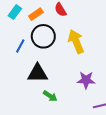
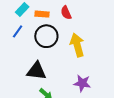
orange rectangle: (36, 14) -> (42, 14), turned 32
blue line: (20, 46) -> (18, 31), moved

